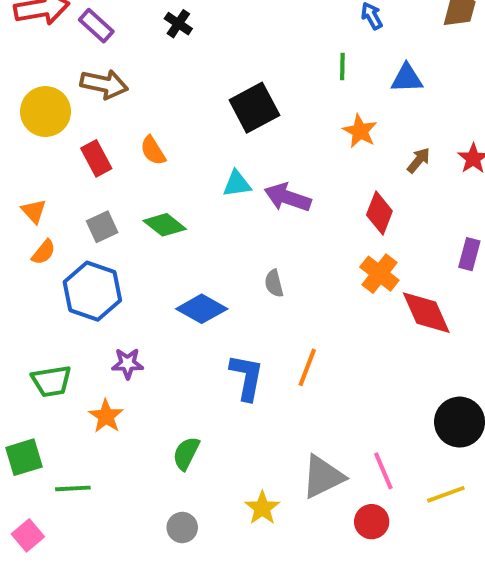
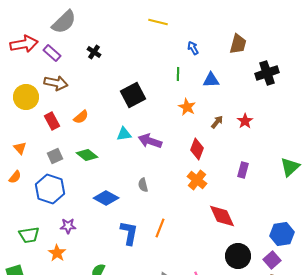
orange semicircle: (153, 151) -> (81, 117), turned -98
orange semicircle: (44, 252) -> (15, 177), moved
red diamond: (426, 313) -> (222, 216), moved

